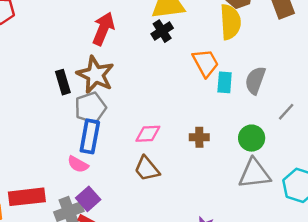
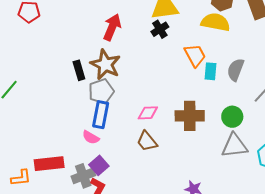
yellow semicircle: (230, 22) -> (215, 22), turned -76
brown cross: (199, 137) -> (190, 116), size x1.8

